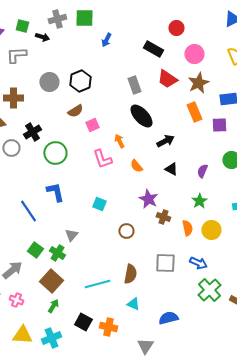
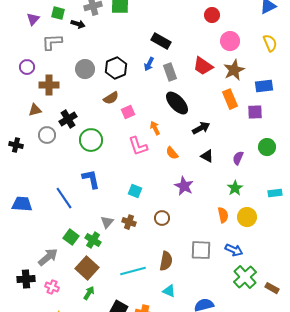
blue arrow: (106, 40) -> (149, 64), moved
black rectangle: (153, 49) -> (161, 41), moved
brown cross: (163, 217) -> (129, 222), moved

